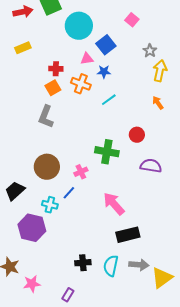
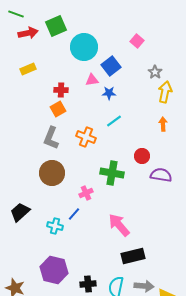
orange cross: (81, 84) -> (86, 137), moved
orange arrow: (158, 103) -> (163, 124), turned 32
purple semicircle: (151, 166) -> (161, 175), moved
brown circle: (47, 167) -> (52, 173), moved
purple hexagon: (32, 228) -> (54, 270), moved

